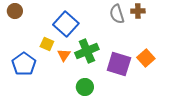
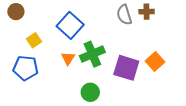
yellow square: (47, 44) -> (34, 40), moved, turned 32
blue pentagon: (24, 64) -> (25, 68), turned -30

